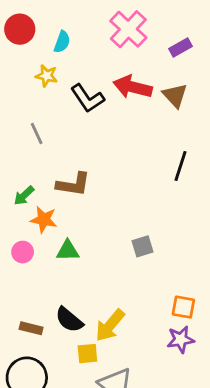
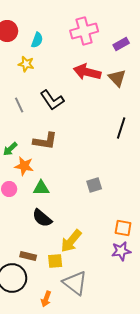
pink cross: (128, 29) -> (84, 31), turned 32
black L-shape: (87, 98) -> (52, 100), moved
black semicircle: (69, 320) -> (42, 218), moved
brown rectangle: (31, 328) -> (28, 256), moved

